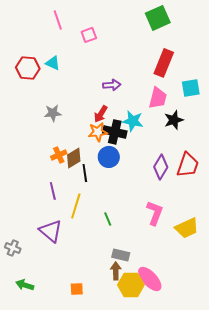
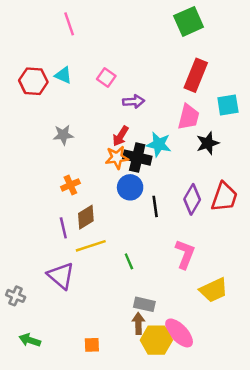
pink square: (89, 35) -> (106, 78), moved, turned -35
brown diamond: (74, 158) -> (86, 217), moved
black line: (85, 173) -> (155, 206), moved
yellow line: (76, 206) -> (91, 246), turned 55
yellow trapezoid: (187, 228) -> (214, 290), moved

